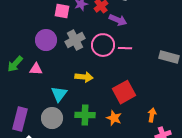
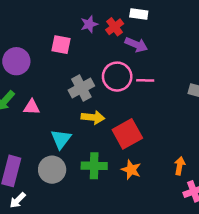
pink square: (62, 11) -> (61, 45), moved
purple circle: (46, 40) -> (16, 61), moved
gray cross: (75, 40) -> (81, 88), moved
red square: (124, 92) -> (127, 134), moved

